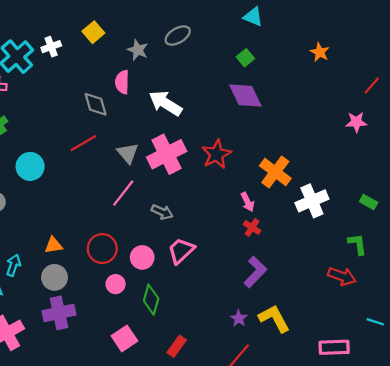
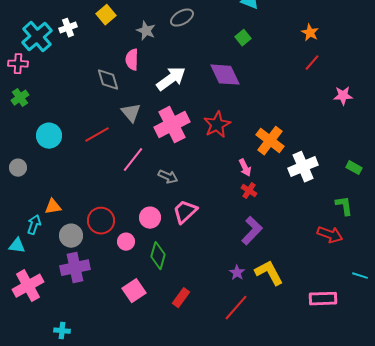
red line: (372, 85) -> (312, 63), moved
purple diamond: (245, 95) -> (225, 75), moved
white arrow: (165, 103) -> (171, 79), turned 112
red line: (83, 143) -> (97, 135), moved
gray triangle: (128, 153) -> (131, 113), moved
orange triangle: (53, 245) -> (53, 207), moved
red circle: (102, 249) -> (101, 221), moved

